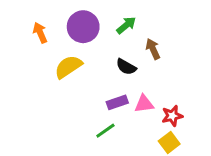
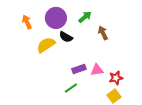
black semicircle: (126, 67) -> (66, 37), moved

